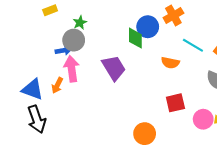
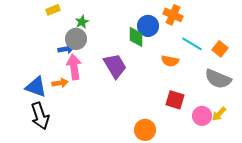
orange cross: (173, 15) -> (173, 15), turned -36
orange arrow: (57, 85) -> (60, 83), turned -126
red square: (175, 103) -> (175, 100), turned 30

